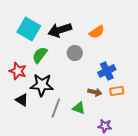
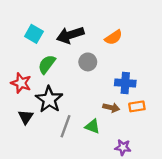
cyan square: (29, 29) -> (34, 34), size x0.7
blue cross: (107, 71) -> (125, 83), turned 30
black star: (42, 85) -> (49, 99), turned 30
black triangle: (22, 100) -> (26, 117), turned 32

